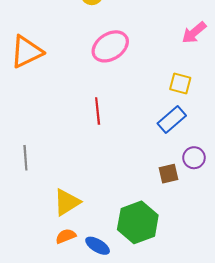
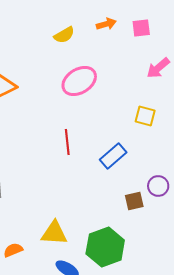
blue rectangle: (172, 120) -> (113, 156), moved
yellow triangle: (67, 202) -> (54, 233), moved, turned 36
orange semicircle: (66, 236) -> (13, 250), moved

